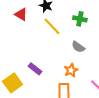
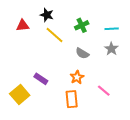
red triangle: (21, 14) -> (23, 26), turned -32
green cross: (80, 19) -> (82, 25), turned -32

